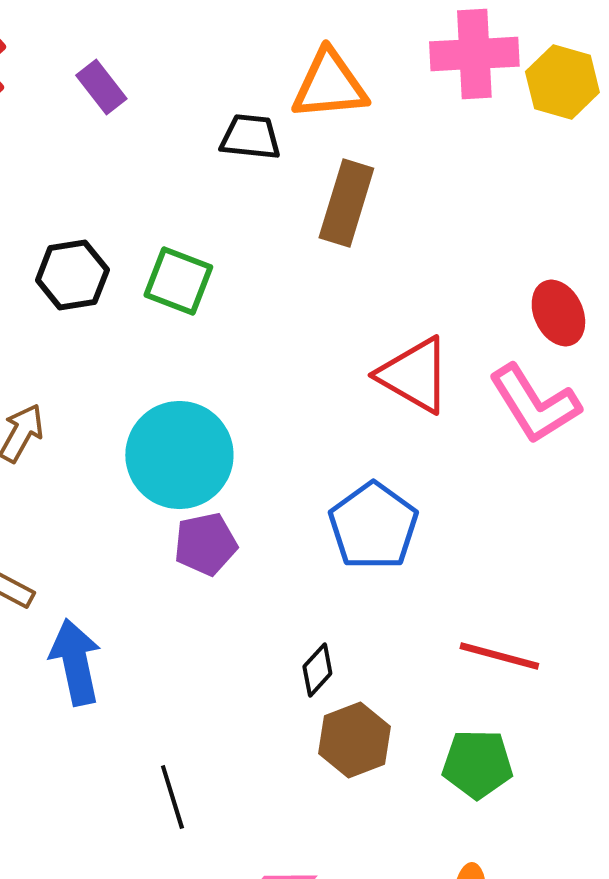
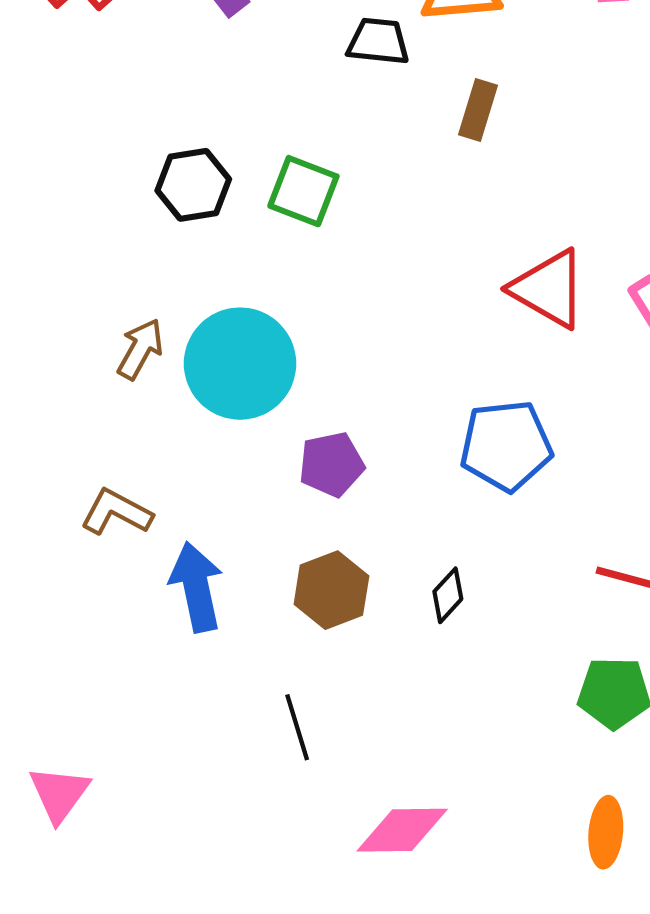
brown rectangle: (346, 203) -> (478, 110), size x0.7
cyan circle: (179, 455) -> (240, 364), moved
blue pentagon: (373, 526) -> (506, 446), turned 30
brown hexagon: (354, 740) -> (331, 590), moved

